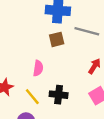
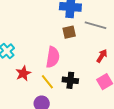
pink semicircle: (38, 68) -> (53, 57), size x1.5

